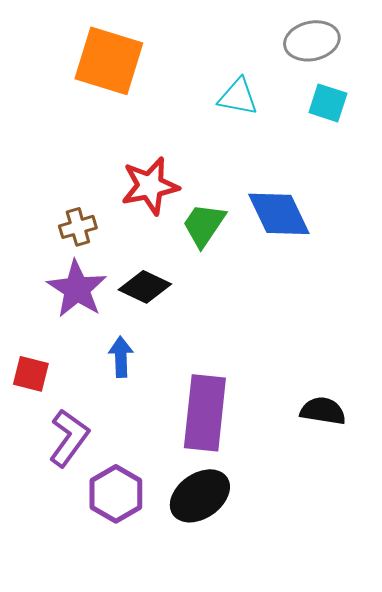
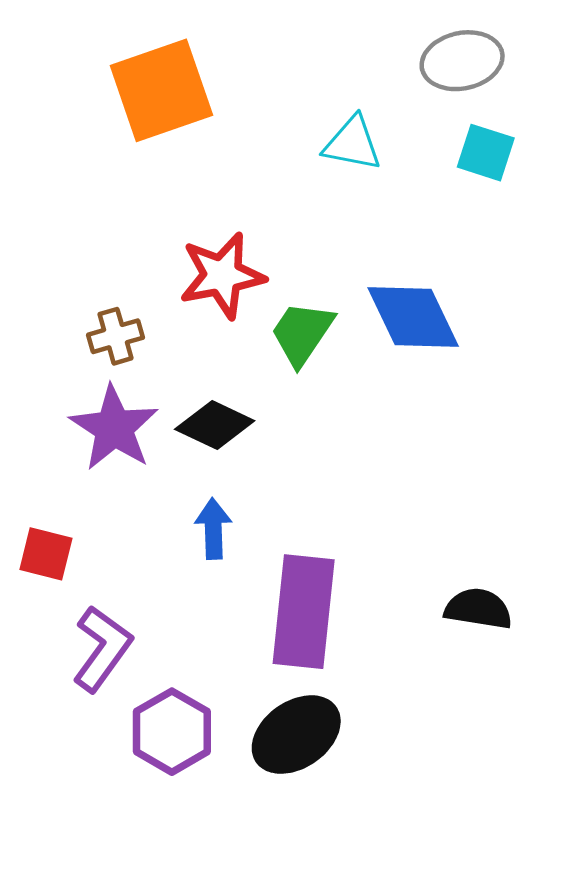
orange square: (109, 61) -> (161, 90), turned -36
blue arrow: (121, 357) -> (213, 529), moved

